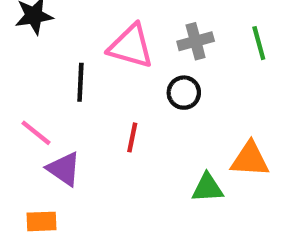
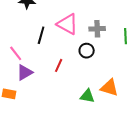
purple triangle: (64, 169) -> (25, 73), turned 42

